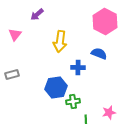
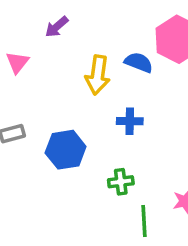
blue semicircle: (99, 54) -> (139, 62), moved
blue hexagon: (56, 88) -> (66, 150), moved

